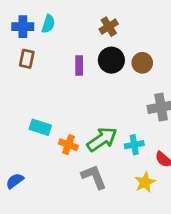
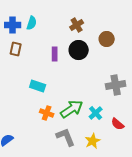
brown circle: (142, 63) -> (107, 39), moved
cyan rectangle: (40, 127) -> (38, 86), moved
cyan cross: (134, 145) -> (96, 113), turned -32
yellow star: (145, 182) -> (93, 141), moved

